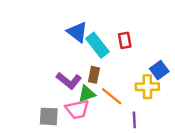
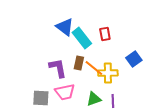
purple L-shape: (69, 81) -> (58, 68), turned -140
yellow cross: (147, 87) -> (108, 73), moved
green triangle: (87, 94) -> (94, 99), moved
orange line: (112, 96) -> (94, 68), moved

